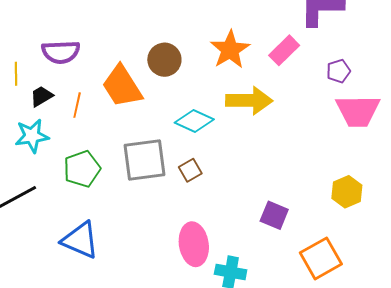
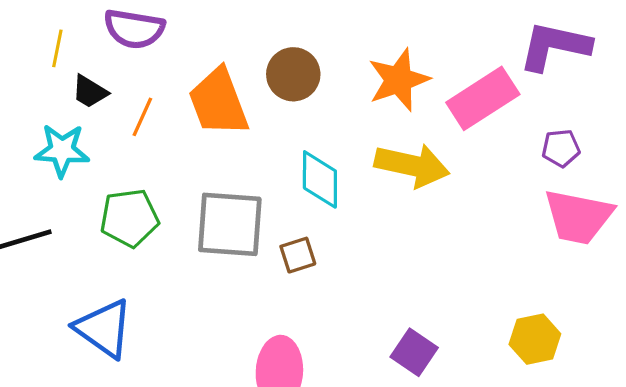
pink rectangle: (284, 50) -> (483, 98), size x1.4
black trapezoid: (41, 96) -> (90, 92), turned -130
cyan diamond: (194, 121) -> (320, 179), turned 54

